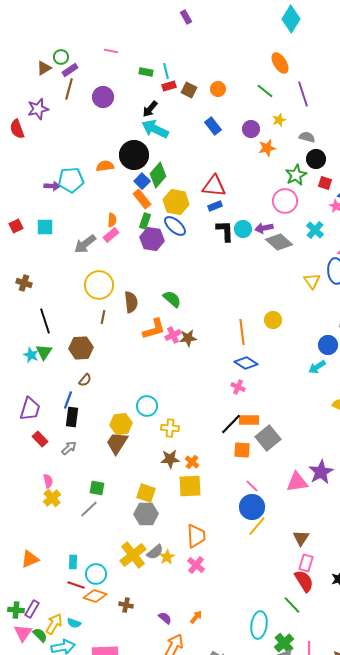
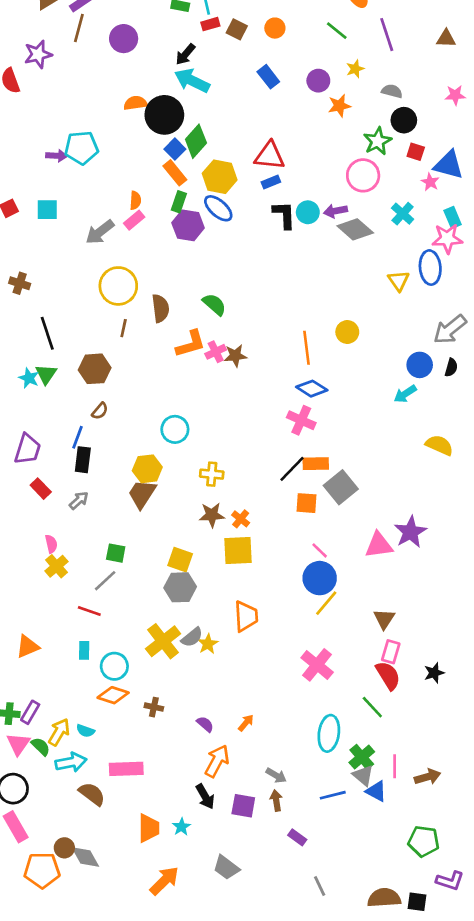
orange semicircle: (105, 166) -> (135, 103), moved
pink cross: (238, 387) -> (301, 420), size x1.5
cyan circle: (147, 406) -> (175, 429), moved
pink cross: (196, 565) -> (317, 665), moved, size x1.4
red line: (76, 585) -> (89, 611), moved

